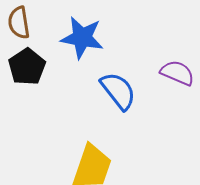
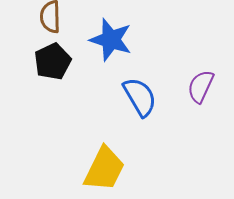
purple semicircle: (177, 73) -> (201, 86), turned -96

